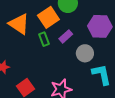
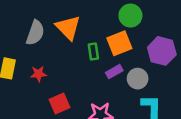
orange square: (48, 17) -> (119, 43), moved
purple rectangle: (66, 36) -> (114, 72), moved

